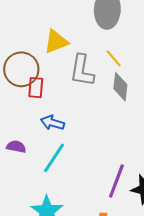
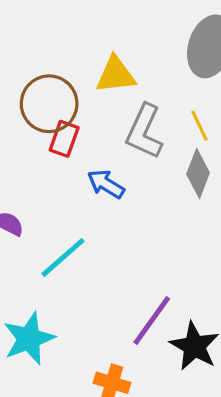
blue arrow: (52, 123) -> (106, 184), moved

